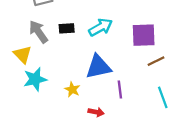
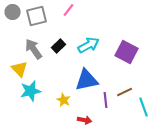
black rectangle: (67, 28) -> (59, 46), turned -40
purple square: (144, 35) -> (127, 52), turned 30
brown line: (156, 61) -> (125, 92), moved

